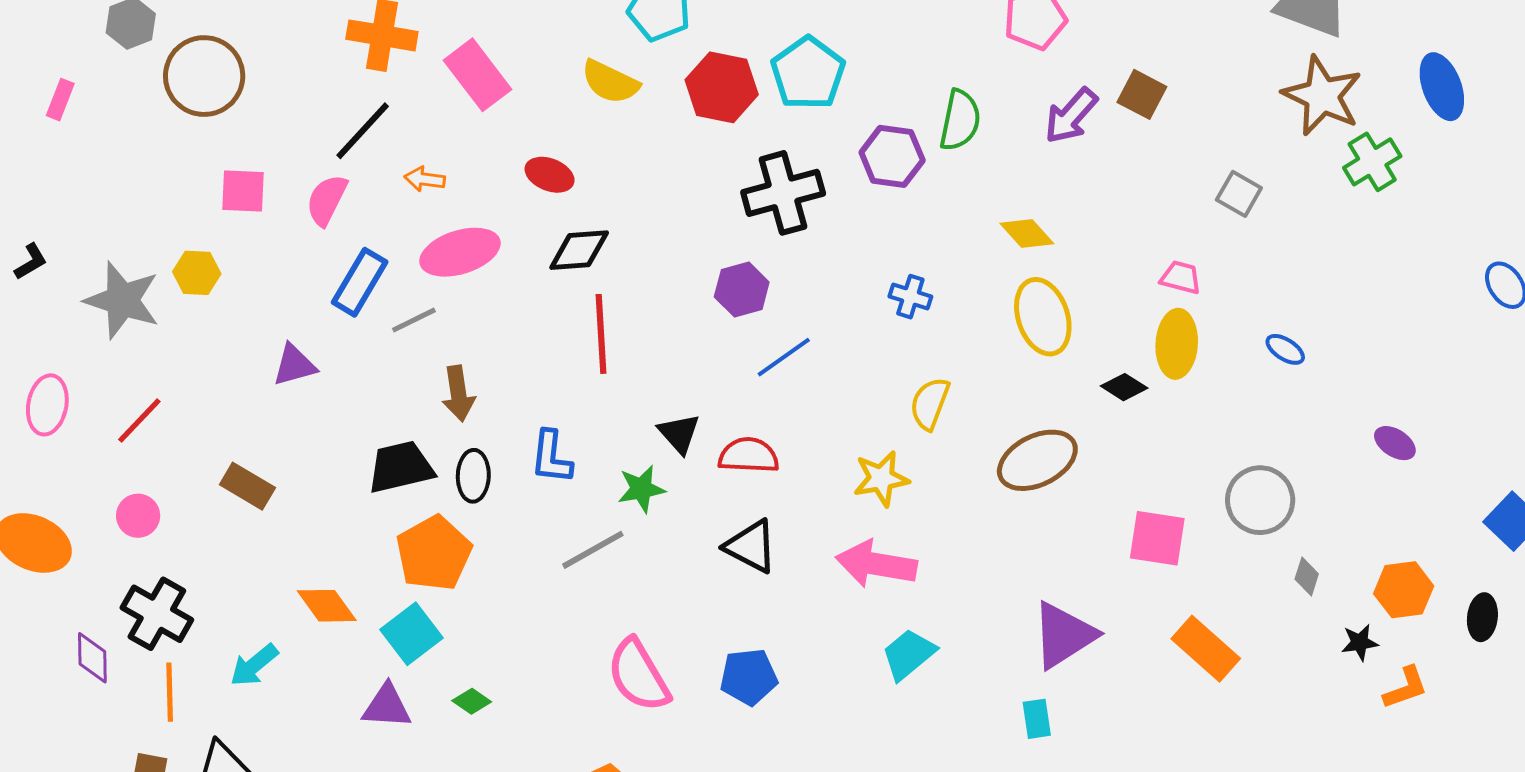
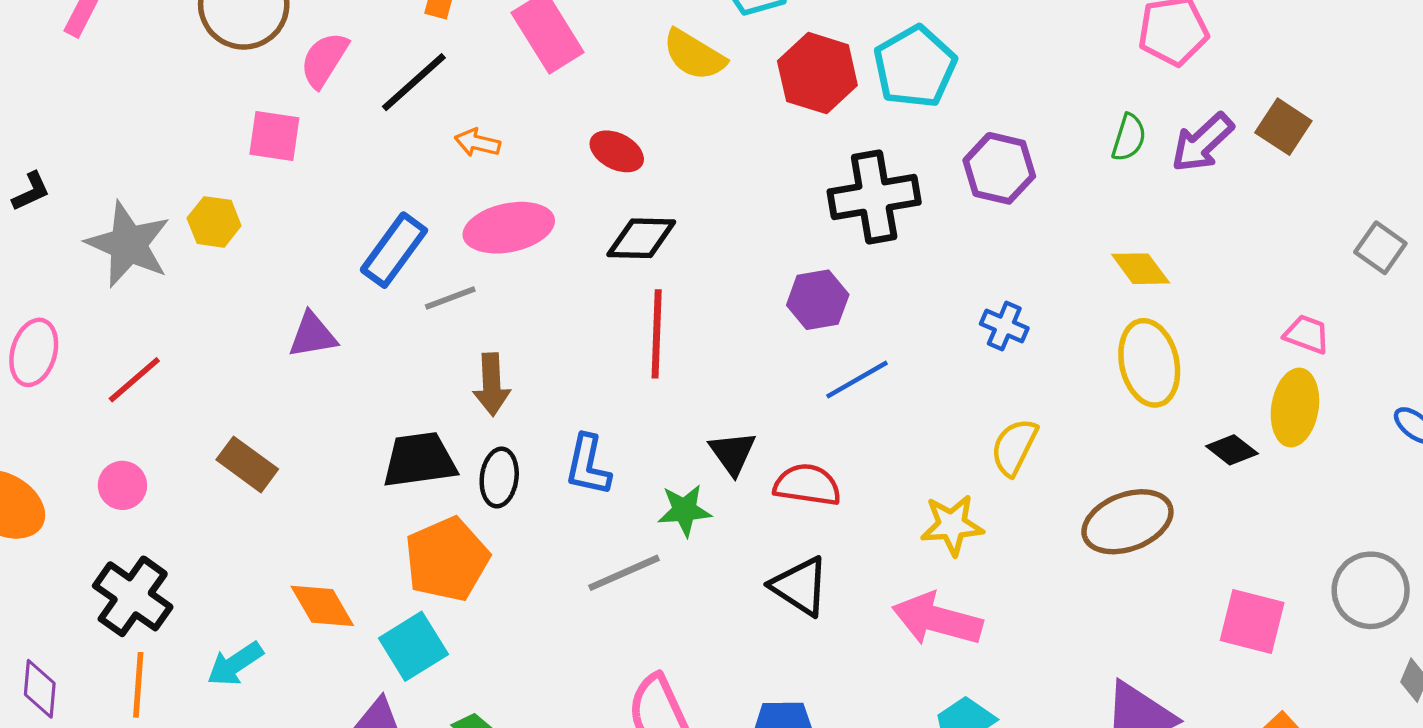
green semicircle: (960, 120) -> (1129, 138), moved, size x0.7
pink semicircle: (327, 200) -> (324, 60), moved
purple diamond: (92, 658) -> (40, 689), moved

